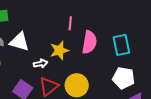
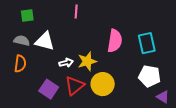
pink line: (70, 23) -> (76, 12), moved
yellow star: (59, 50) -> (87, 61), moved

